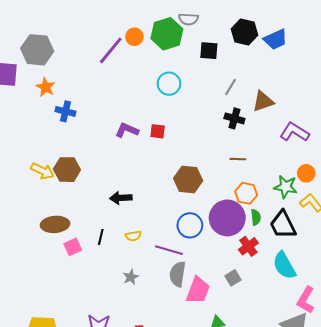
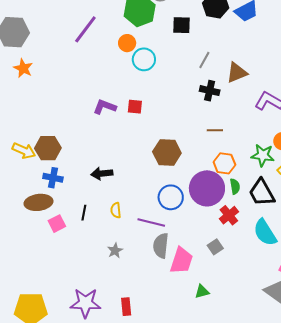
orange circle: (134, 37) -> (127, 43), moved
blue cross: (65, 111) -> (53, 178), moved
yellow semicircle: (133, 236) -> (116, 210), turned 98

